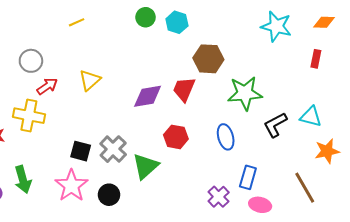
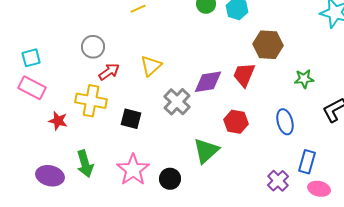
green star: (245, 93) -> (304, 79), size x0.6
gray cross: (113, 149) -> (177, 102), moved
black square: (81, 151) -> (131, 119), moved

